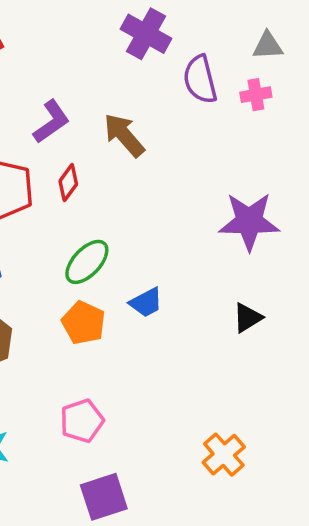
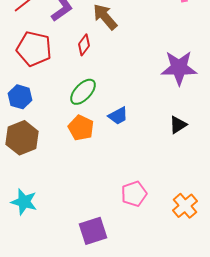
red diamond: (68, 183) -> (84, 45), moved
pink pentagon: (82, 421) -> (134, 194), moved
orange cross: (224, 455) -> (185, 206), moved

